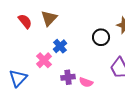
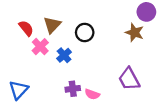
black circle: (101, 37) -> (85, 32), moved
pink cross: (44, 60) -> (40, 47), moved

